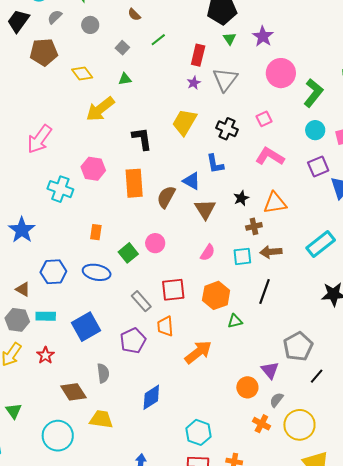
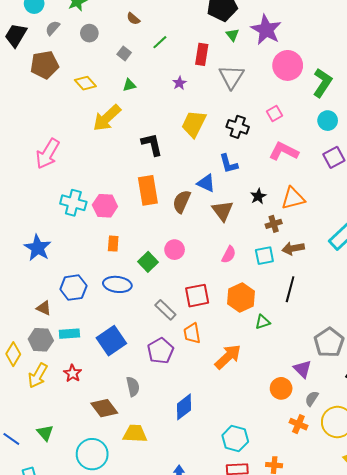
purple star: (263, 36) -> (266, 30), size x1.4
purple star: (194, 83) -> (179, 83), moved
pink hexagon: (93, 169) -> (105, 206), moved

